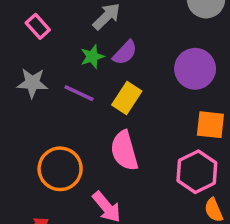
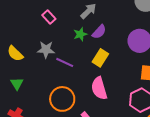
purple line: (79, 93) -> (65, 62), moved

